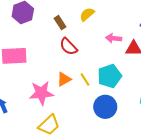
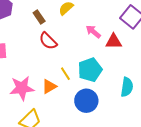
pink arrow: (114, 38) -> (93, 32), turned 35
orange triangle: (64, 79) -> (49, 86), moved

